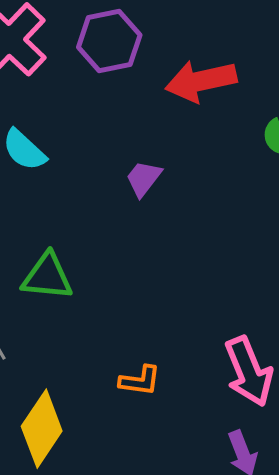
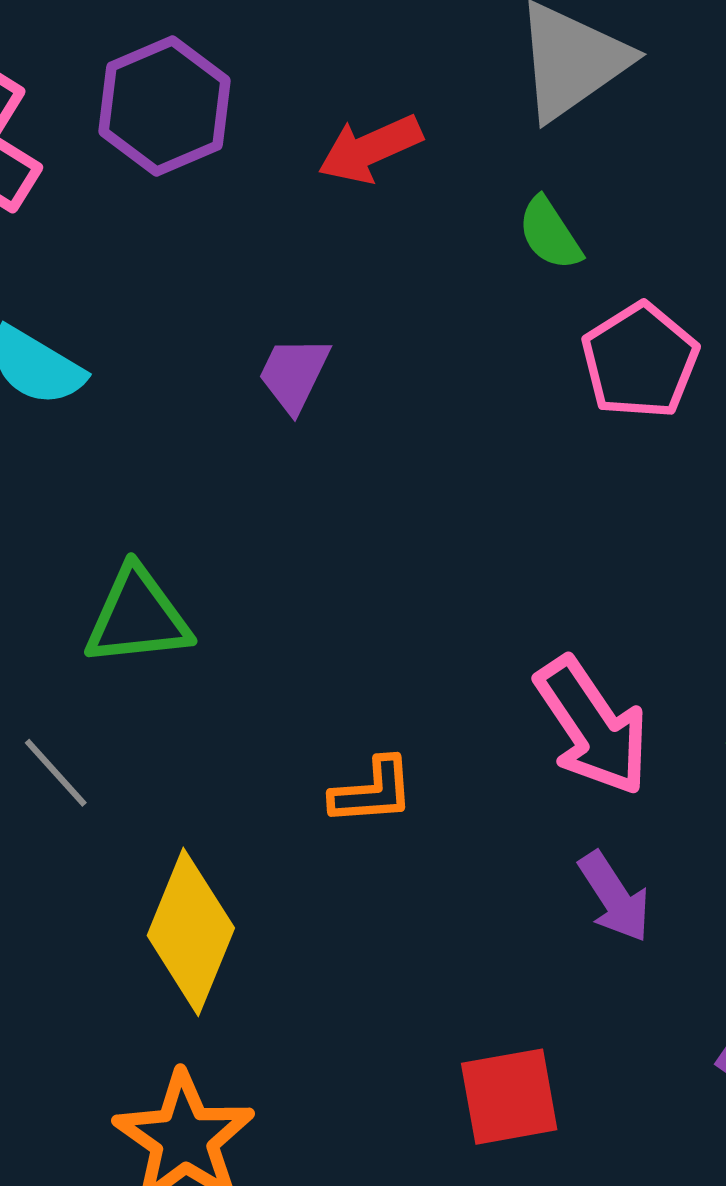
red arrow: (201, 81) -> (370, 149), size x0.7

